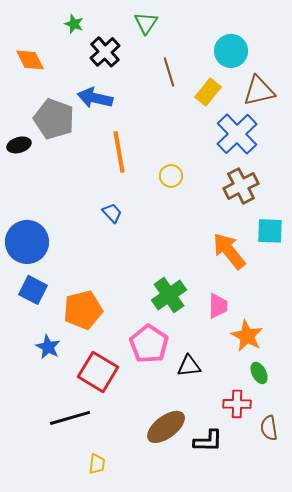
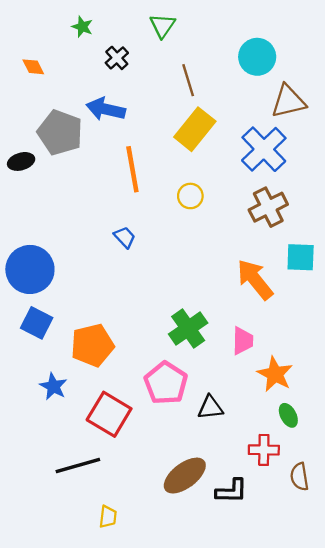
black cross: (105, 52) -> (117, 58), size x0.7
orange diamond: (30, 60) -> (33, 67), size x0.7
yellow rectangle: (208, 92) -> (195, 129), moved, size x1.4

